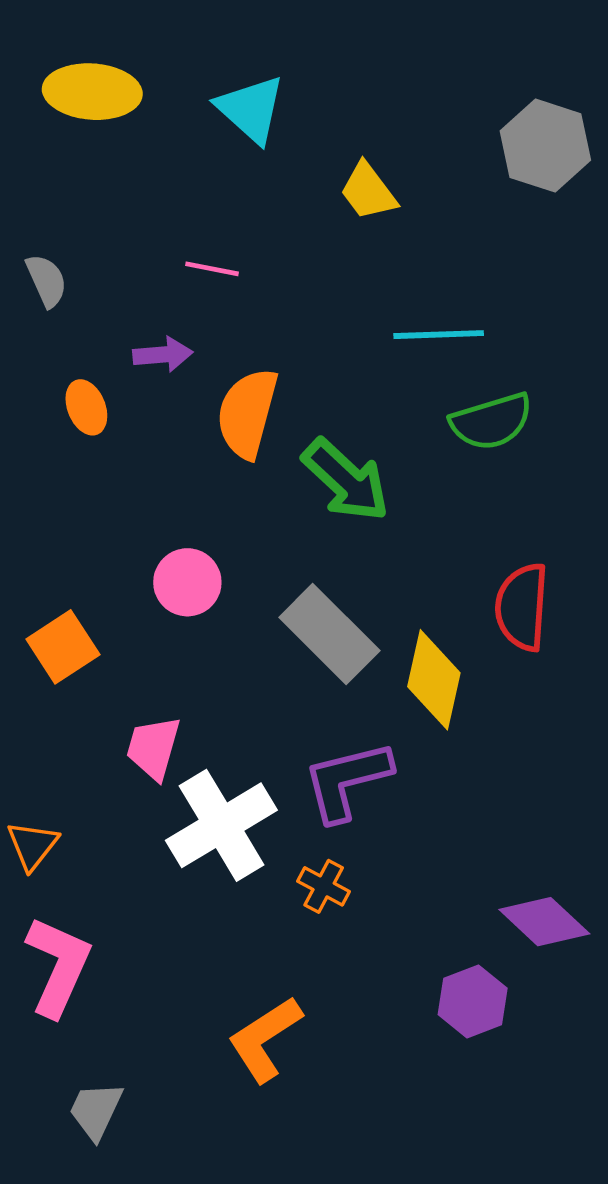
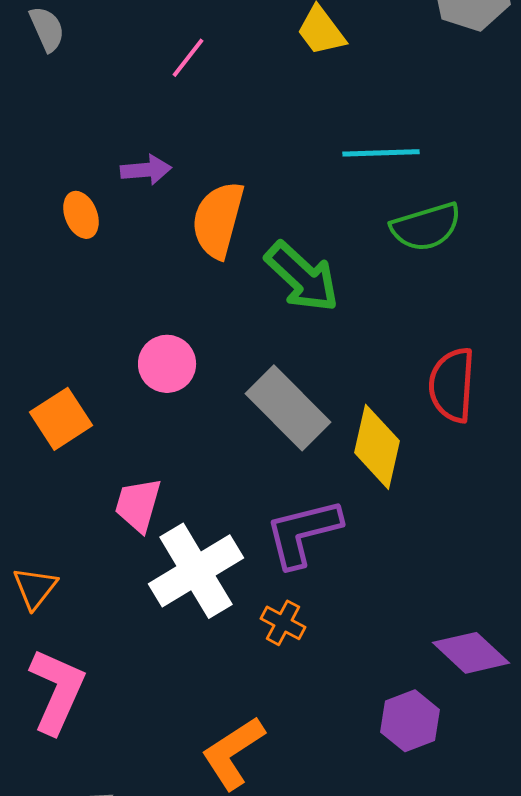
pink line: (212, 269) -> (188, 58), moved, turned -63
gray semicircle: (46, 281) -> (47, 29), moved

